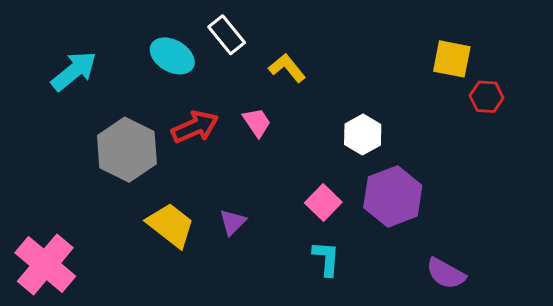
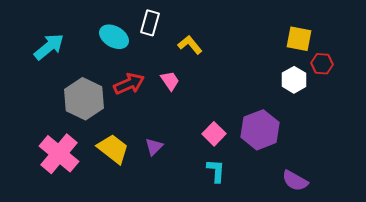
white rectangle: (227, 35) -> (150, 23), turned 55
white hexagon: (363, 135) -> (294, 80), moved
pink cross: (45, 264) -> (59, 154), moved

